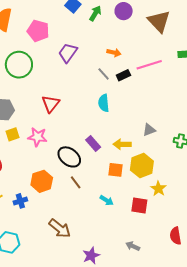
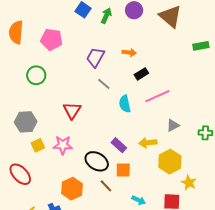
purple trapezoid: (68, 53) -> (95, 57), moved
green circle: (19, 65) -> (36, 75), size x0.7
pink line: (149, 65) -> (157, 96), moved
gray line: (104, 74) -> (104, 84), moved
orange square: (116, 170) -> (123, 170), moved

